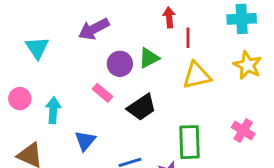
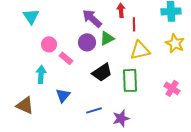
purple arrow: (94, 29) -> (92, 18), moved, turned 70
cyan triangle: (37, 48) -> (31, 16), moved
pink rectangle: (102, 93) -> (66, 58), moved
pink circle: (20, 99) -> (49, 44), moved
green rectangle: (189, 142) -> (130, 80), moved

